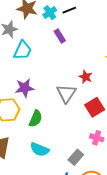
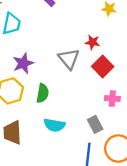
red star: (86, 77) -> (93, 42), moved
gray rectangle: (76, 157) -> (95, 124), turned -56

